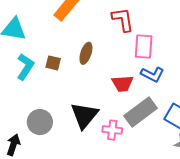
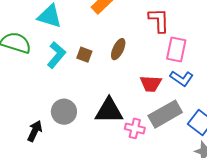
black triangle: (84, 115) -> (109, 111), turned 44

